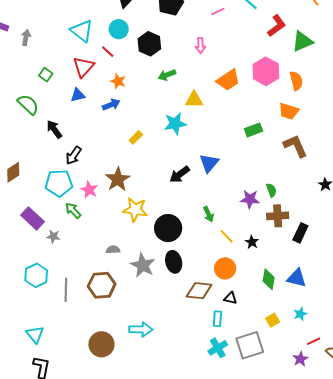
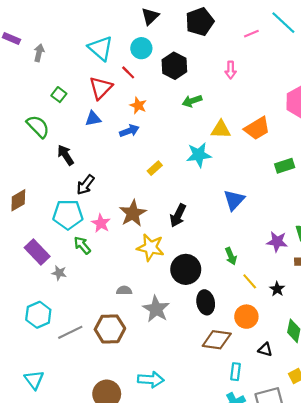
orange trapezoid: (228, 80) -> (257, 128), moved
black arrow: (180, 174) -> (178, 215), moved, turned -30
black ellipse: (174, 262) -> (206, 302), moved
gray line: (66, 290) -> (70, 332), turned 60
black triangle: (230, 298) -> (265, 350), moved

